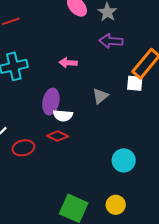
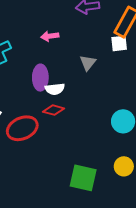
red ellipse: (23, 148) -> (22, 128), size x1.4

